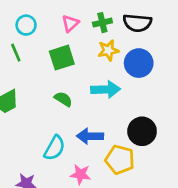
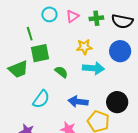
cyan circle: (26, 25) -> (49, 14), moved
yellow star: (108, 50) -> (84, 47), moved
green square: (62, 58) -> (40, 53), moved
cyan semicircle: (55, 148) -> (41, 99), moved

